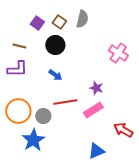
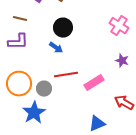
black circle: (55, 45) -> (63, 28), moved
purple star: (96, 88) -> (122, 61), moved

